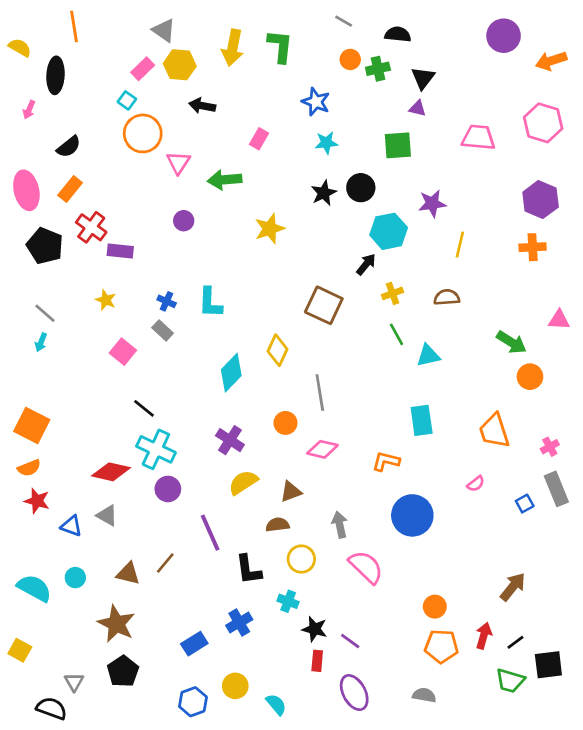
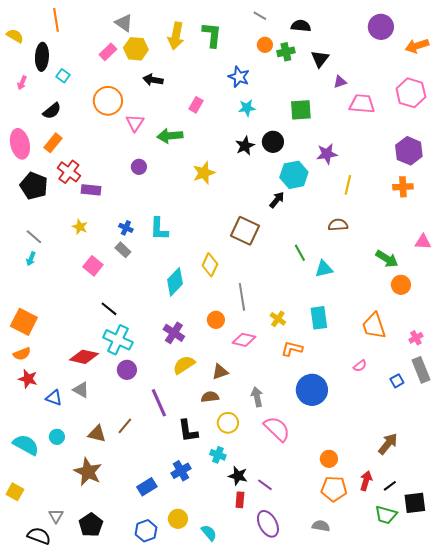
cyan square: (127, 100) -> (63, 76), moved
purple triangle: (418, 108) -> (340, 82), moved, turned -32
yellow cross: (393, 293) -> (278, 319), moved, turned -35
black pentagon: (123, 671) -> (91, 525), moved

